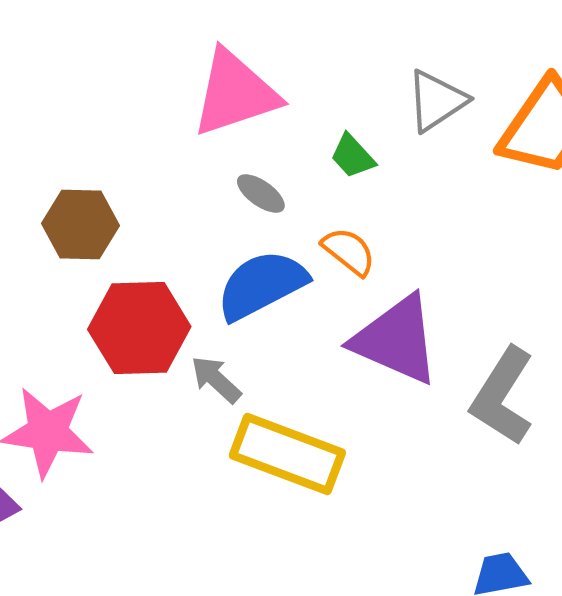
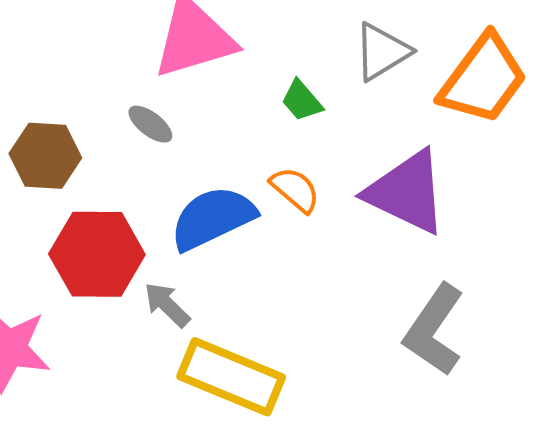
gray ellipse: (261, 193) -> (150, 124), moved
purple triangle: (396, 340) -> (407, 192), moved

